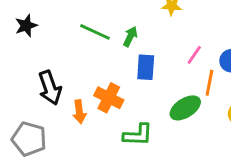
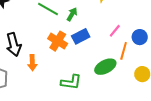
blue rectangle: (146, 67) -> (81, 36), turned 54
orange cross: (109, 98) -> (58, 41), moved

